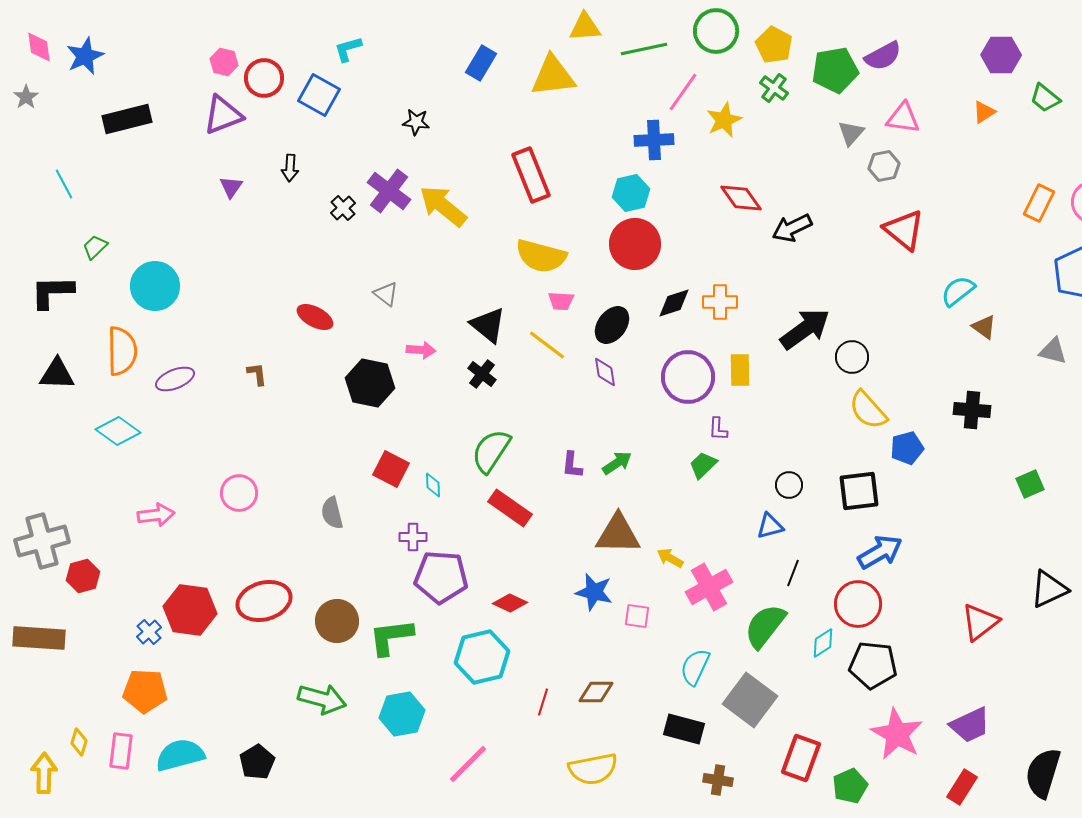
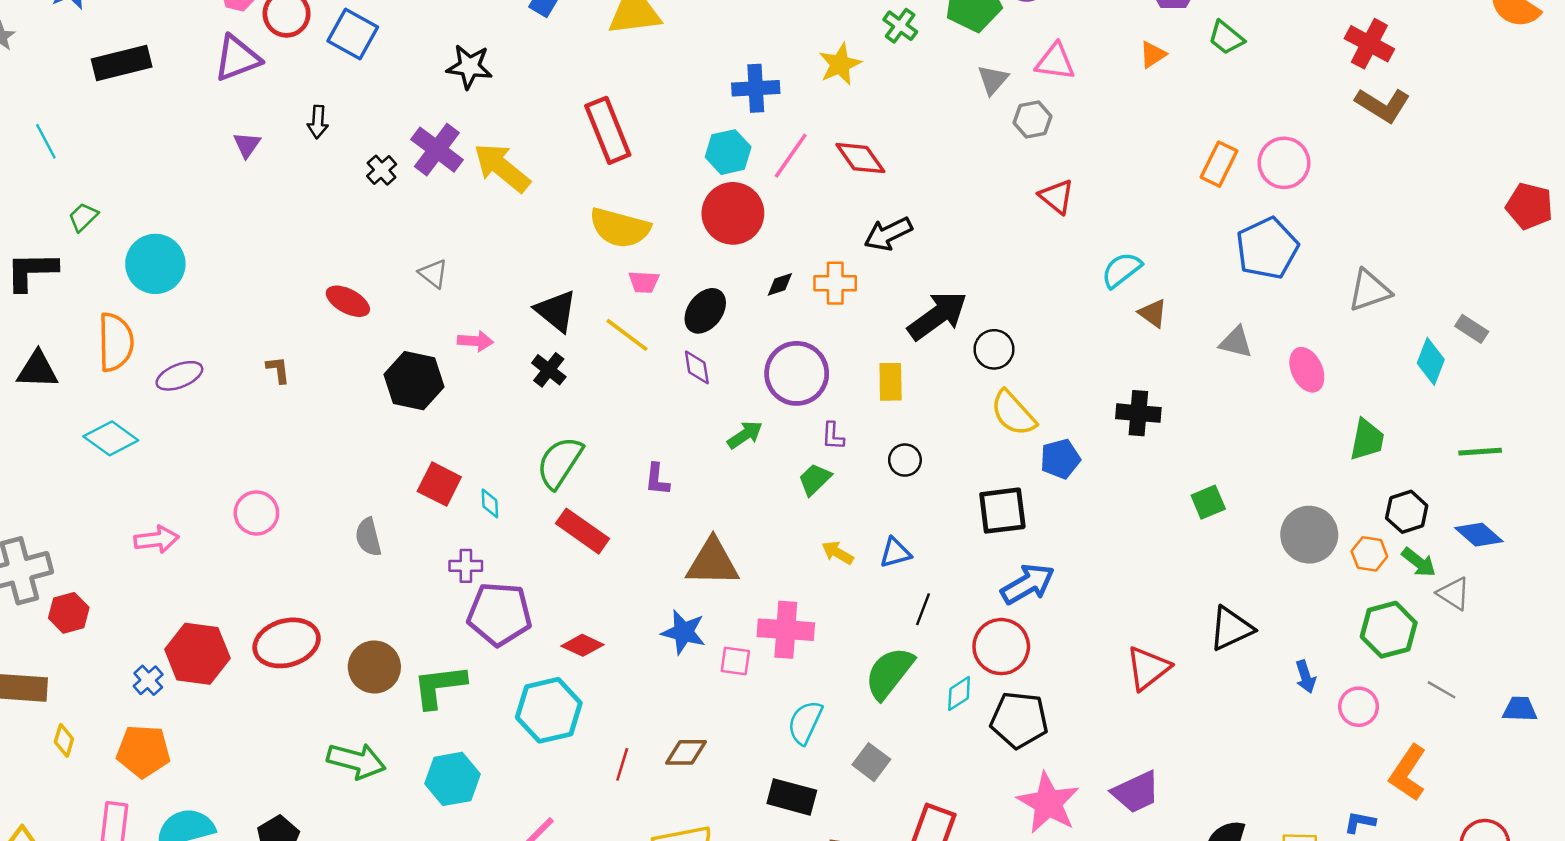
pink line: (683, 92) -> (791, 156), moved
black star: (416, 122) -> (469, 67), size x1.4
black arrow: (792, 228) -> (888, 234), moved
red triangle: (904, 230) -> (1057, 197), size x0.7
black diamond: (674, 303) -> (780, 284), size x0.7
yellow rectangle: (740, 370) -> (891, 382), moved
green arrow: (617, 463) -> (745, 435), moved
black circle: (789, 485) -> (905, 460), moved
yellow arrow: (670, 558) -> (838, 553), moved
pink cross: (709, 587) -> (786, 630), moved, turned 33
gray square: (750, 700) -> (871, 762), size x0.6
yellow diamond: (79, 742) -> (64, 740), moved

